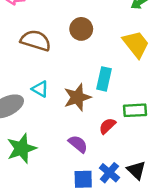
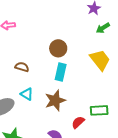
brown semicircle: (36, 40) -> (22, 67), moved, size x0.6
cyan rectangle: (104, 79) -> (61, 72), moved

